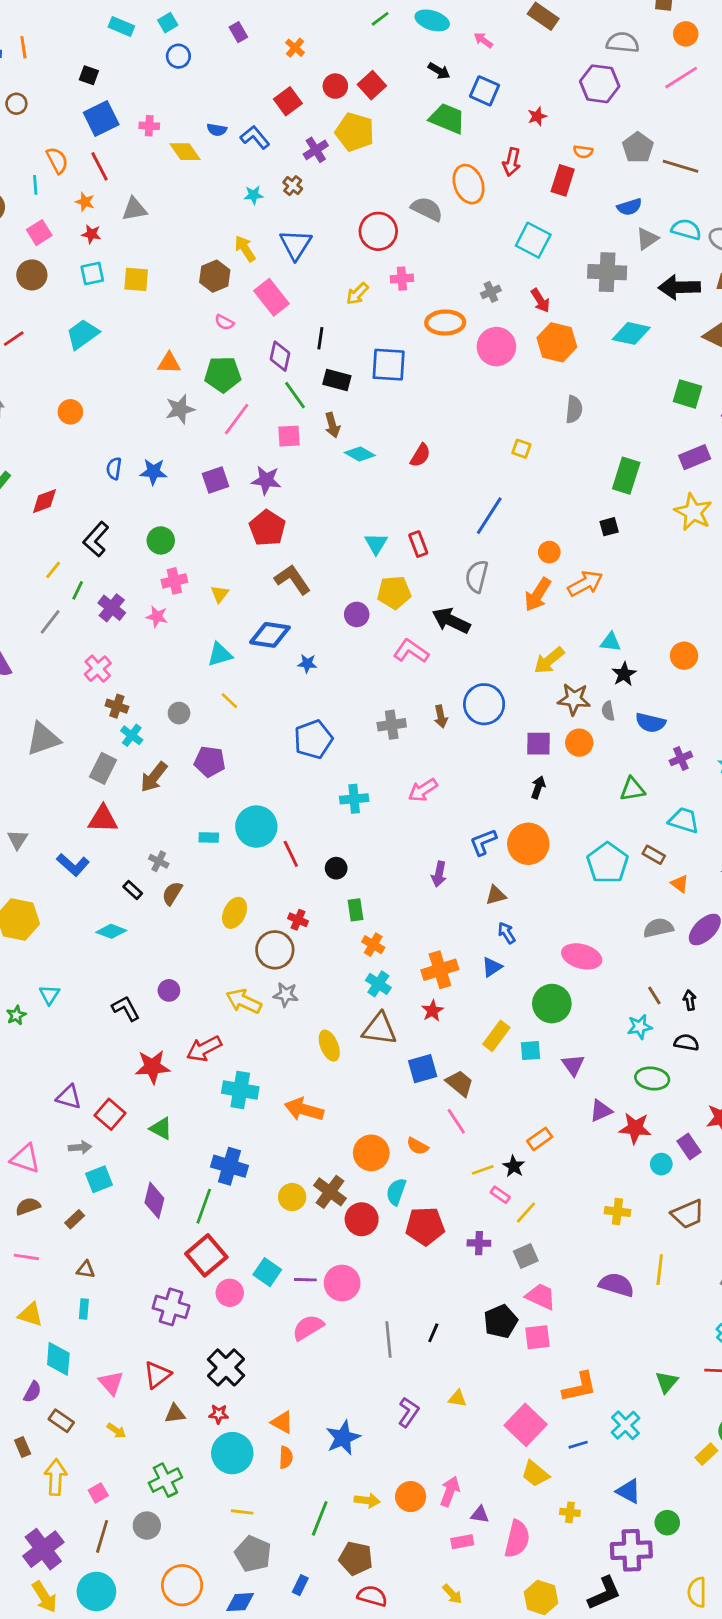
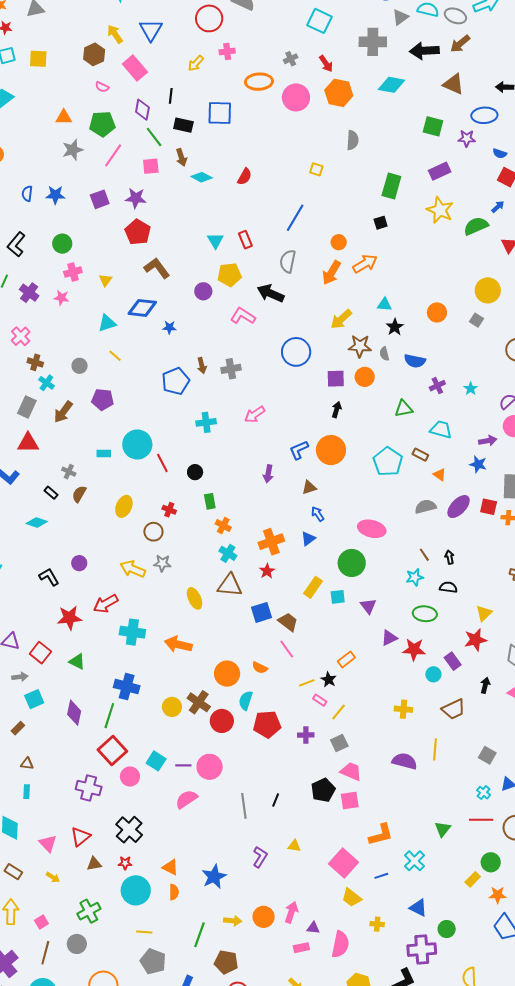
brown arrow: (441, 717) -> (202, 366), moved
brown circle: (275, 950) -> (153, 532), size x0.7

